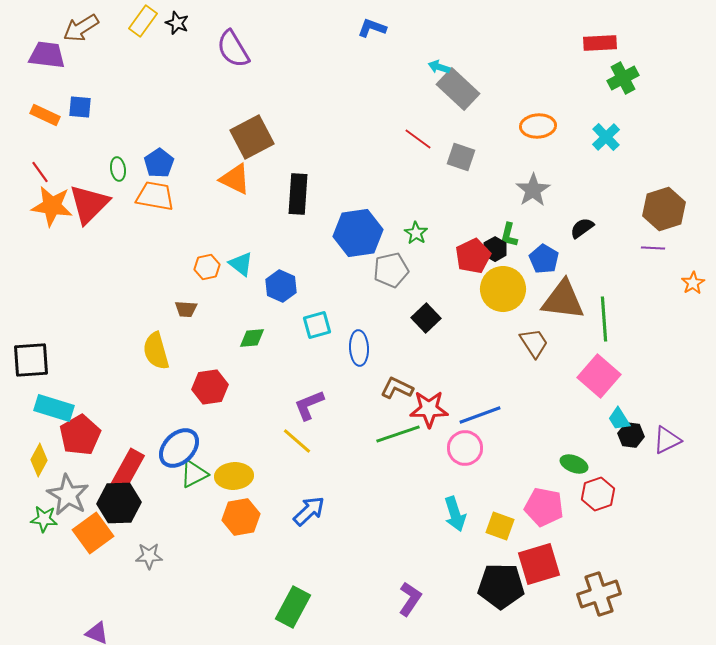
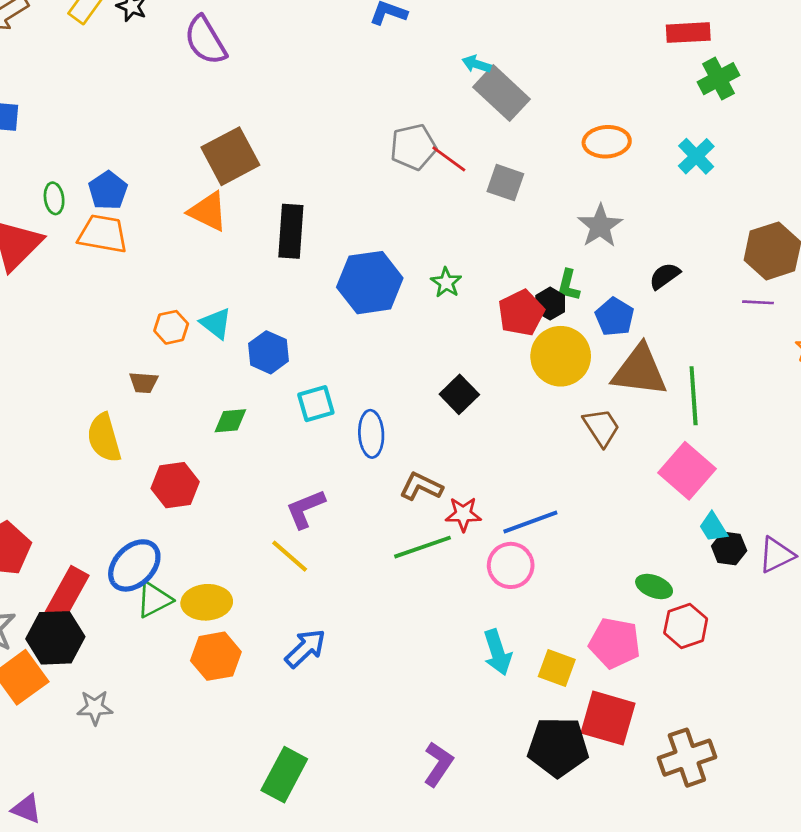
gray pentagon: (391, 270) -> (413, 147), moved
red star: (429, 409) -> (463, 514), size x0.7
red square: (539, 564) -> (608, 718), turned 33

